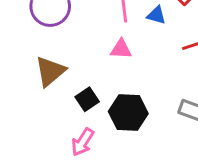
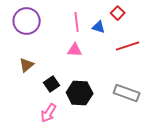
brown triangle: (50, 71) -> (27, 65), size x0.7

